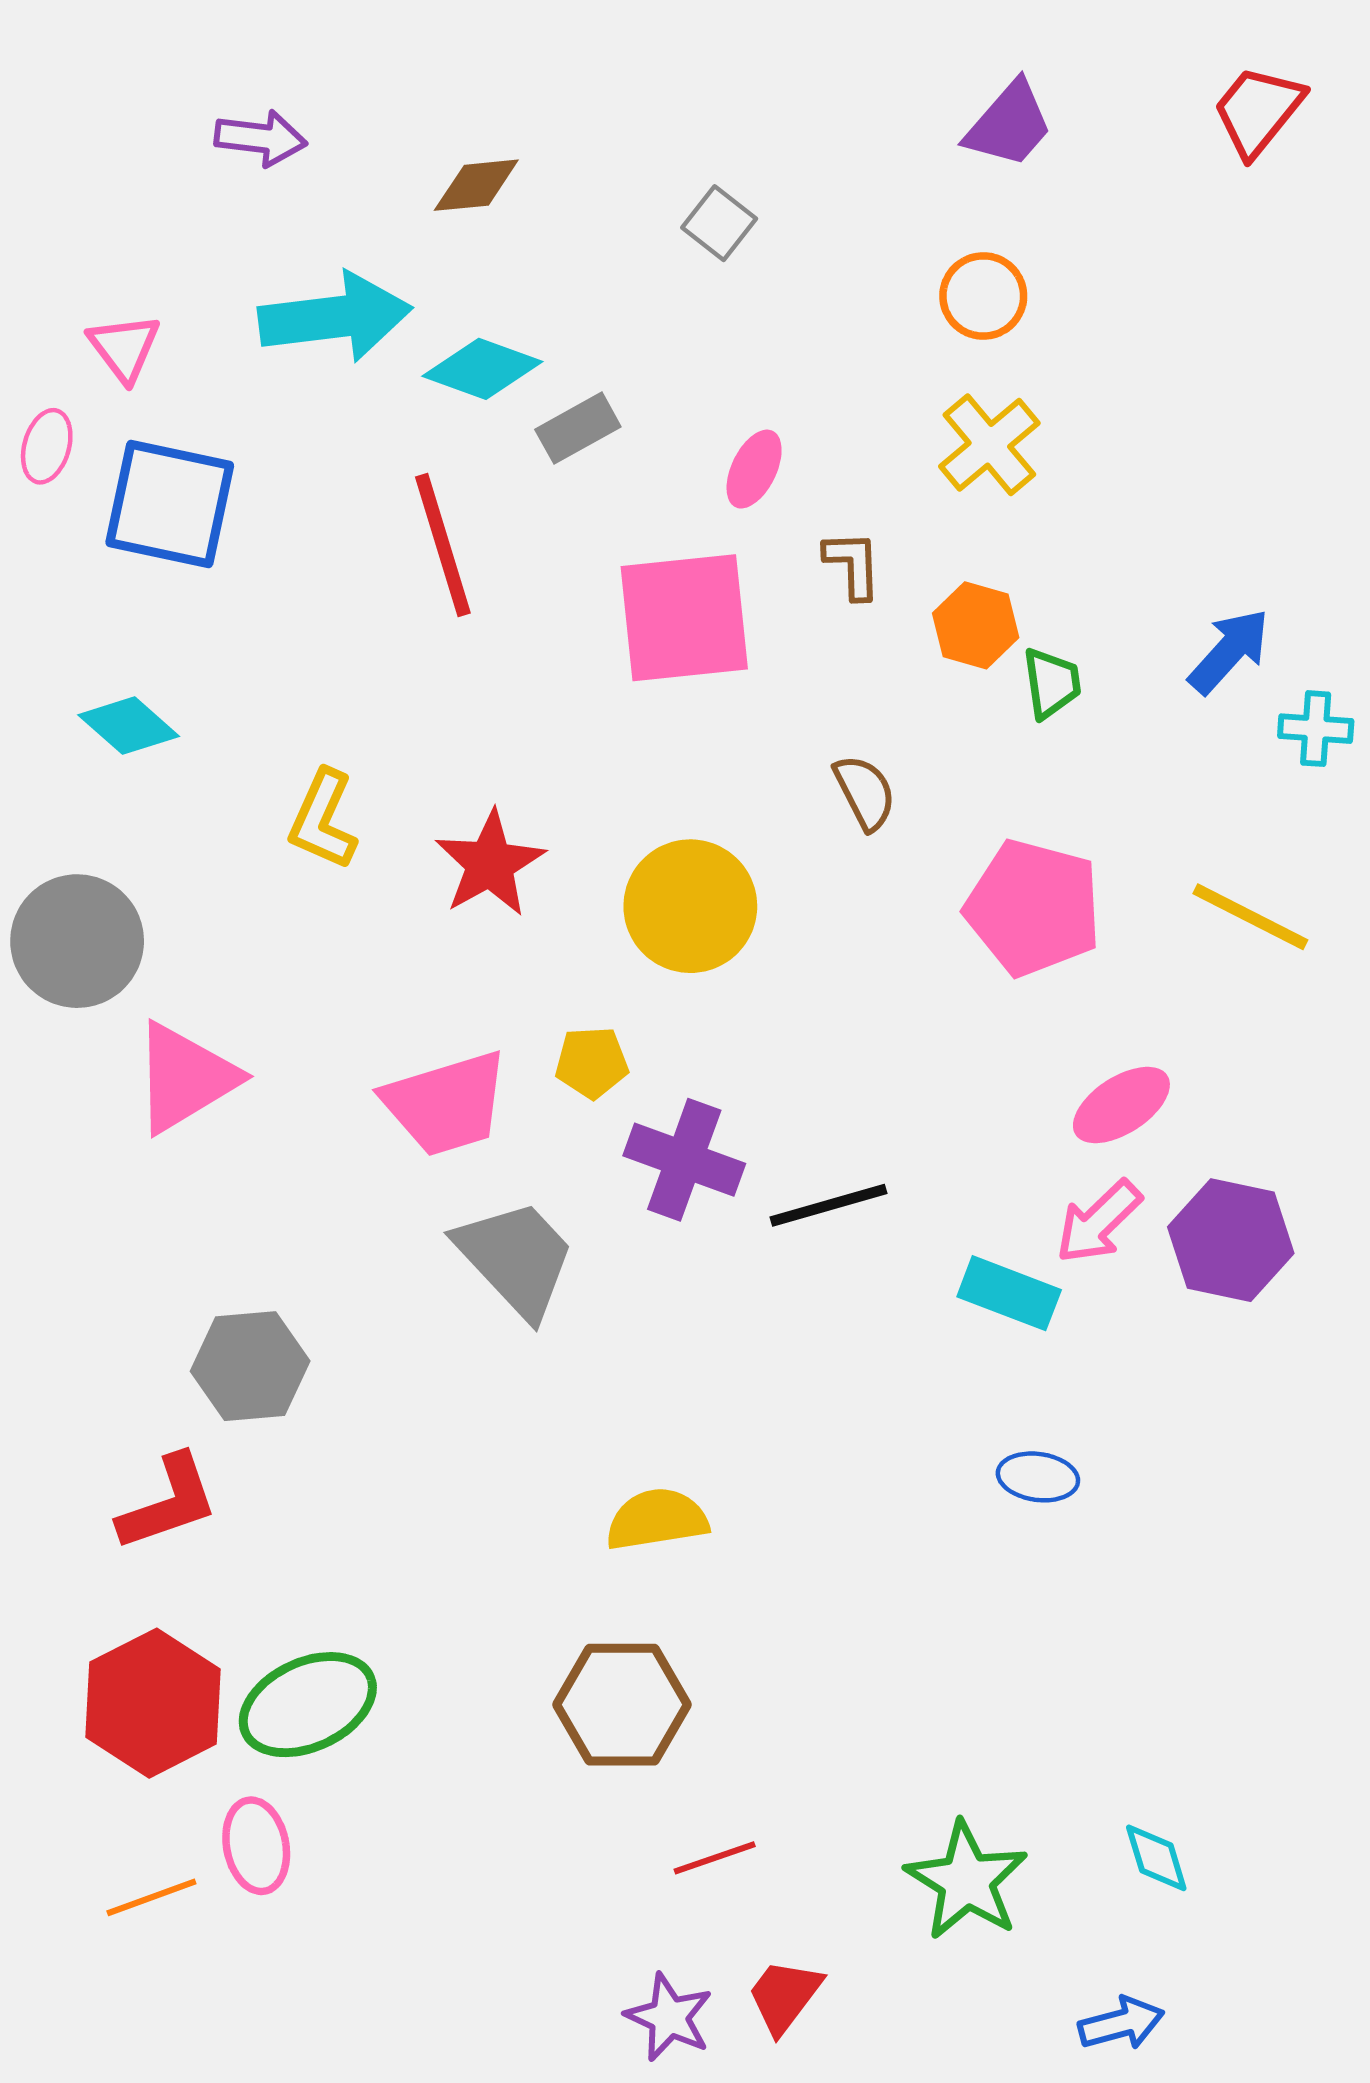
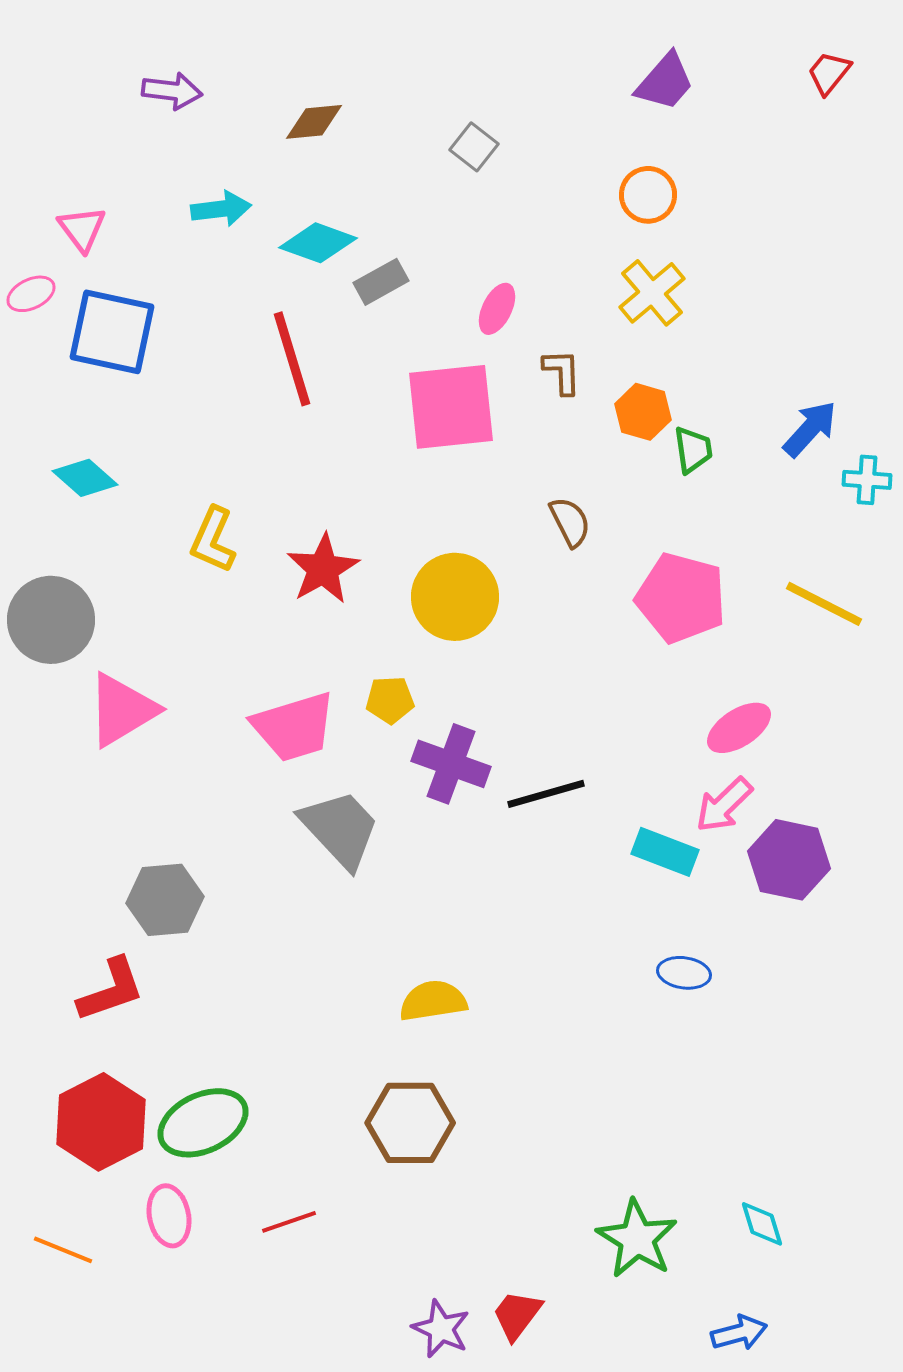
red trapezoid: (1258, 111) -> (829, 73), size x0.7
cyan arrow: (335, 317) -> (221, 209), size x0.6
pink ellipse: (47, 446) -> (31, 294), turned 48
purple hexagon: (1231, 1240) -> (789, 860), moved
red line: (715, 1858) -> (289, 1222), moved
orange line: (151, 1897) -> (63, 1250), moved, turned 42

